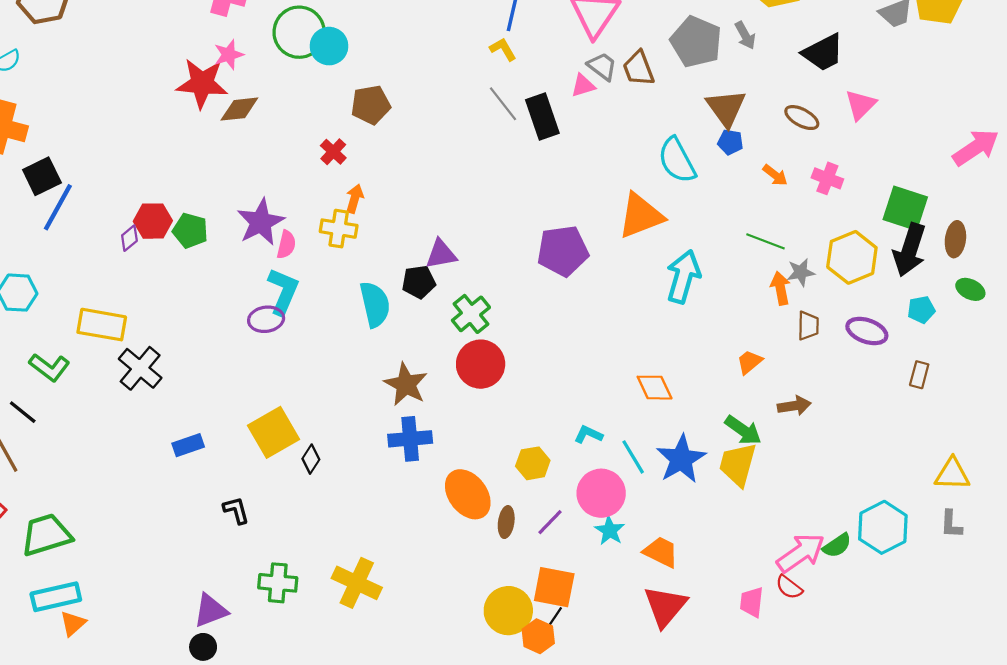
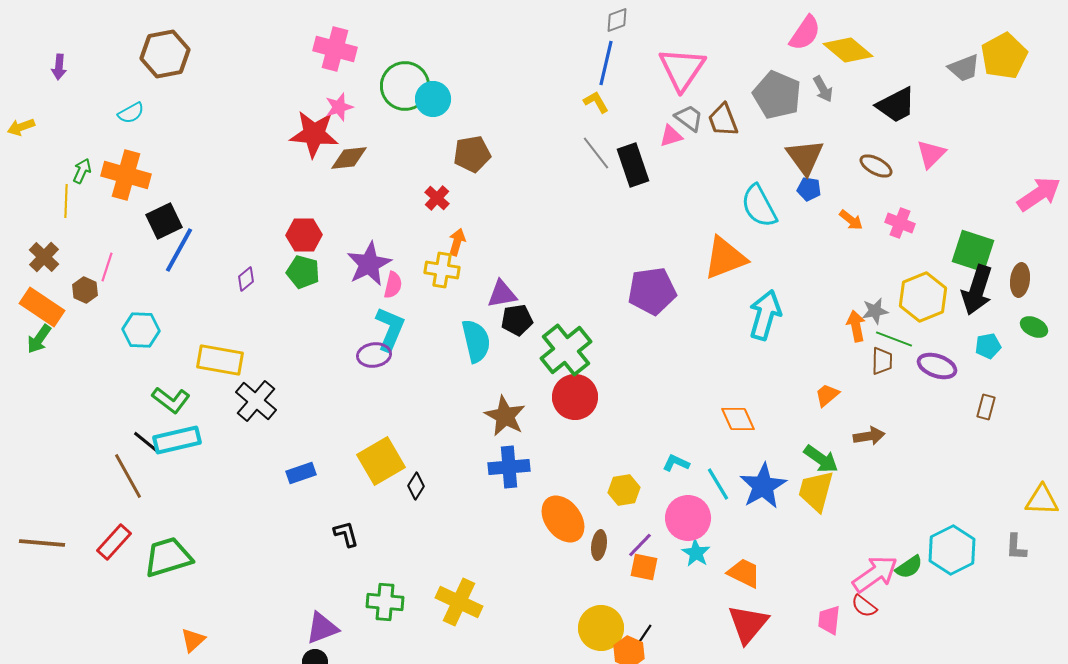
red hexagon: (153, 221) -> (304, 235), moved
green line: (765, 241) -> (894, 339), moved
purple triangle: (441, 254) -> (502, 294), moved
green cross: (471, 314) -> (566, 350), size x1.4
yellow triangle: (952, 474) -> (1042, 500), moved
orange square: (554, 587) -> (644, 567), moved, size x0.7
cyan rectangle: (56, 597) -> (177, 440), moved

